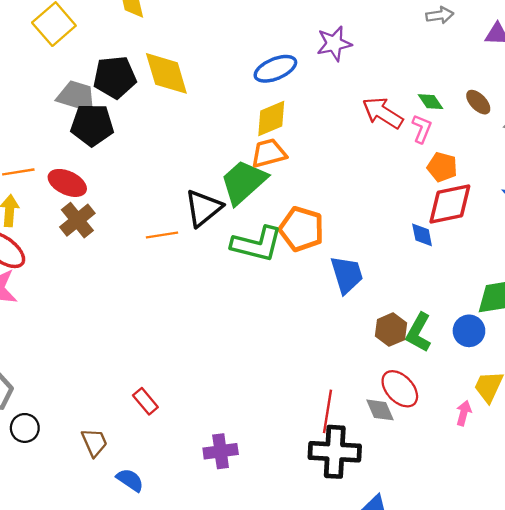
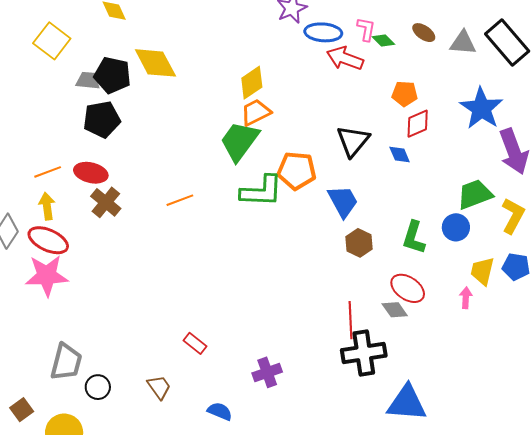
blue ellipse: (275, 69) -> (323, 32), moved, turned 39
black pentagon: (115, 77) -> (112, 75), turned 30
gray trapezoid: (77, 96) -> (88, 81), moved, size x0.7
pink L-shape: (422, 129) -> (366, 29), moved
red diamond: (450, 204) -> (418, 124), size x0.7
black triangle: (203, 208) -> (353, 141), moved
brown hexagon: (391, 330) -> (359, 243), moved
blue semicircle: (130, 480) -> (220, 411), moved

